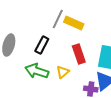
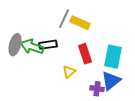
black rectangle: (42, 45) -> (48, 45), turned 54
green arrow: (37, 71) -> (32, 47), moved

